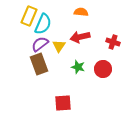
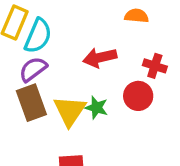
orange semicircle: (81, 12) -> (137, 16), moved
yellow triangle: (59, 46) -> (70, 111), moved, size x1.5
red circle: (103, 69) -> (138, 96), moved

